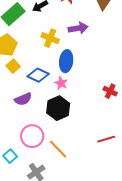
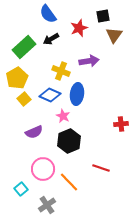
blue diamond: (38, 75) -> (50, 95), moved
pink star: (61, 83) -> (63, 116), moved
red cross: (110, 91) -> (121, 124), turned -32
red line: (106, 139) -> (101, 168), moved, turned 36

